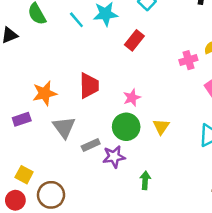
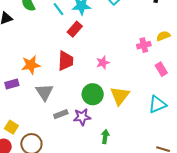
red rectangle: (134, 40) -> (75, 29), moved
pink star: (132, 98) -> (103, 63), moved
yellow triangle: (161, 127) -> (120, 96), size x1.5
gray rectangle: (91, 145) -> (61, 114), moved

